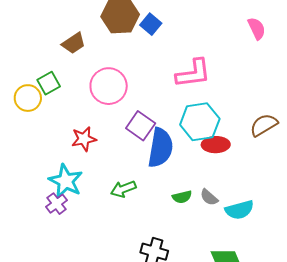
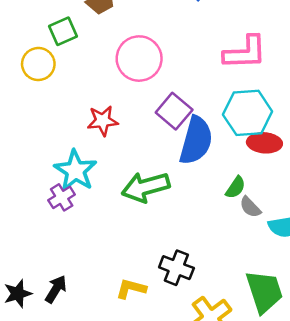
green square: (49, 83) -> (63, 31), moved
green arrow: (123, 189) -> (146, 187), size x1.5
green semicircle: (182, 197) -> (236, 187), moved, turned -48

